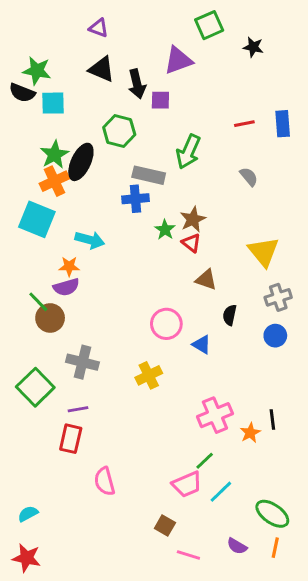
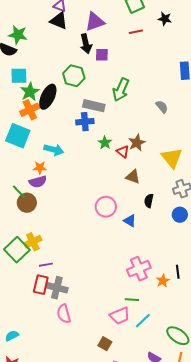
purple triangle: (178, 60) -> (95, 22), moved
black triangle: (102, 69) -> (59, 21), moved
cyan square: (53, 103) -> (19, 76), moved
red line: (244, 124) -> (136, 32), moved
brown star: (193, 219) -> (137, 143), moved
gray cross: (82, 362) -> (57, 288), moved
yellow cross: (149, 375) -> (33, 242), moved
green line: (205, 461) -> (132, 300), turned 48

